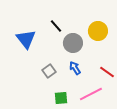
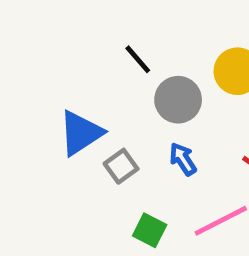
blue triangle: (26, 39) -> (81, 133), moved, turned 35
green square: (61, 98) -> (150, 230), turned 32

